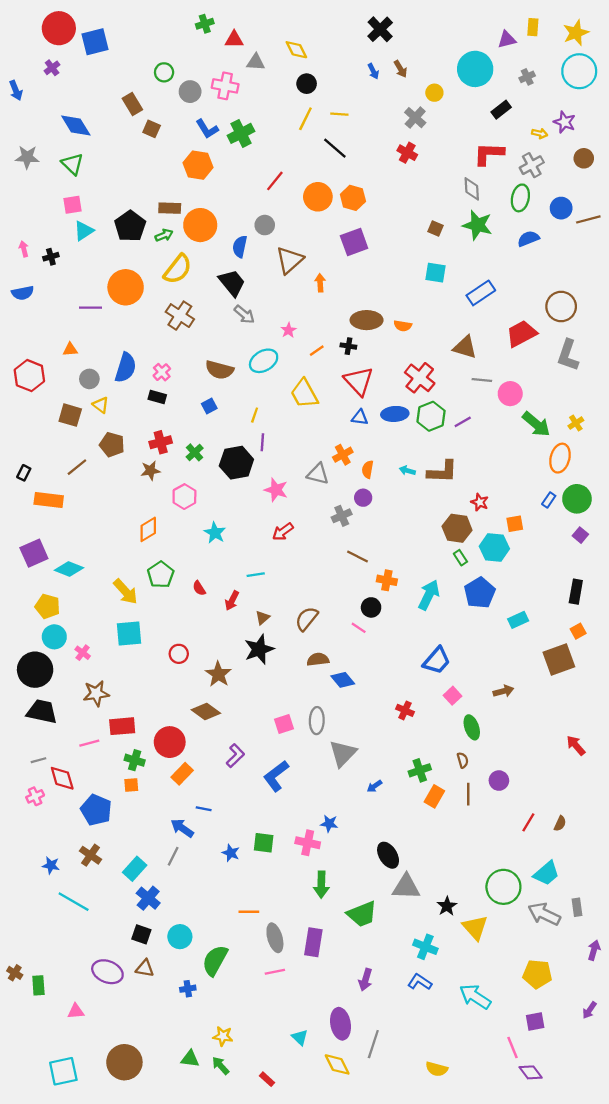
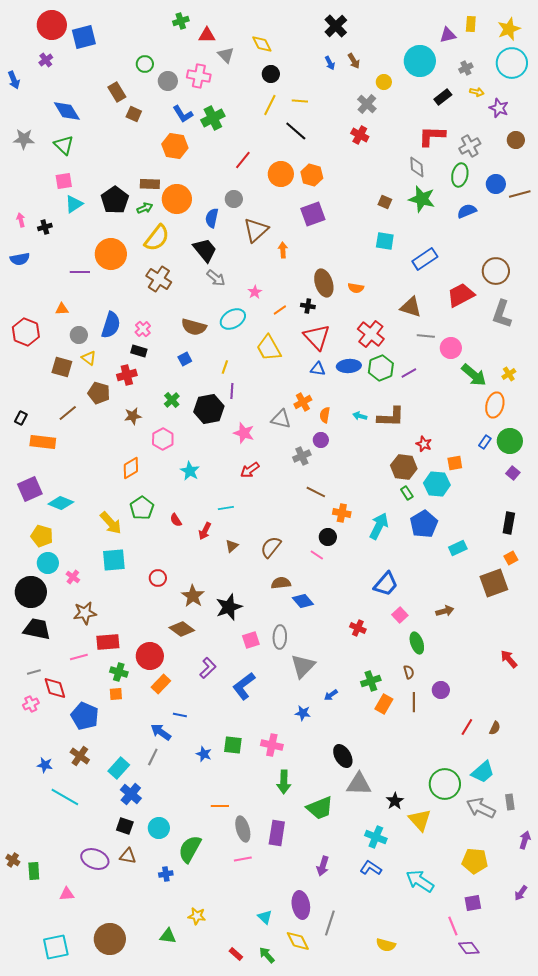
gray triangle: (256, 62) -> (226, 55), turned 42
yellow arrow: (540, 133) -> (477, 92), moved
brown ellipse: (367, 320) -> (324, 283), turned 72
red cross: (161, 442) -> (127, 375), moved
black star: (259, 649) -> (229, 607), moved
blue star: (329, 824) -> (303, 713), moved
green arrow: (221, 1066) -> (267, 955), moved

